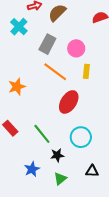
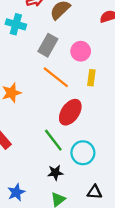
cyan cross: (19, 27) -> (16, 24), turned -30
green line: (42, 134) -> (53, 140), moved
blue star: (32, 169) -> (16, 192), moved

